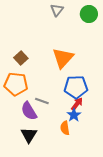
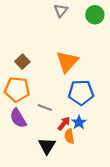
red arrow: (77, 104) -> (64, 123), moved
purple semicircle: (29, 111) -> (18, 118), moved
black triangle: (29, 135) -> (47, 146), moved

